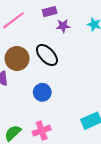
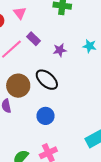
purple rectangle: (50, 12) -> (34, 39), moved, turned 64

